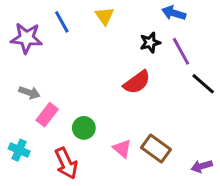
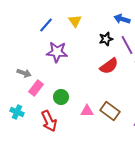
blue line: (62, 22) -> (46, 25), turned 70
purple star: (26, 38) -> (57, 52), moved
red semicircle: (137, 82) -> (109, 66), moved
pink triangle: (122, 149) -> (87, 111), turned -40

